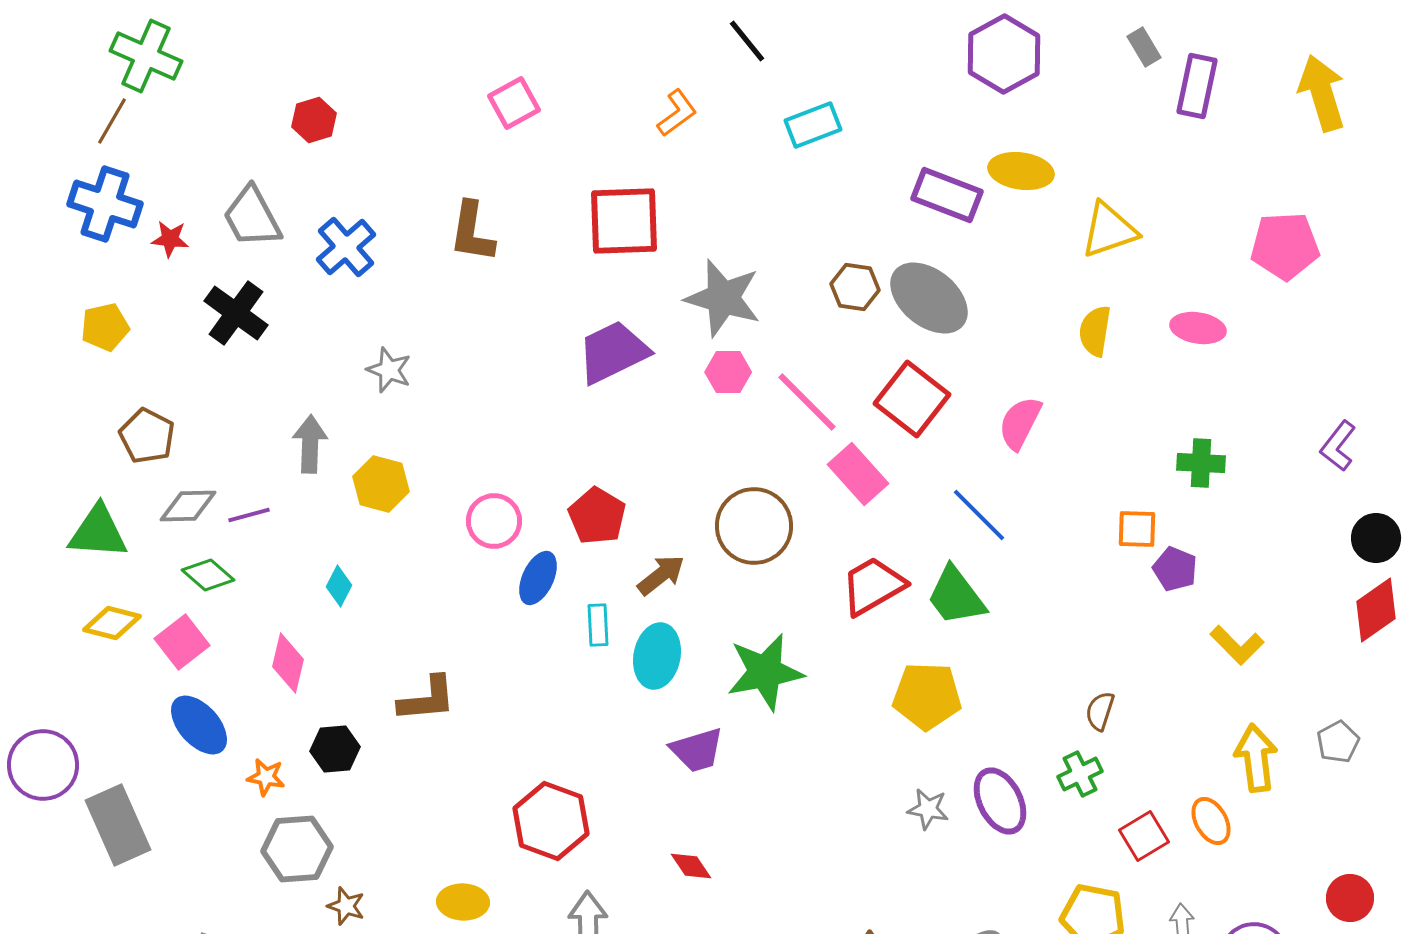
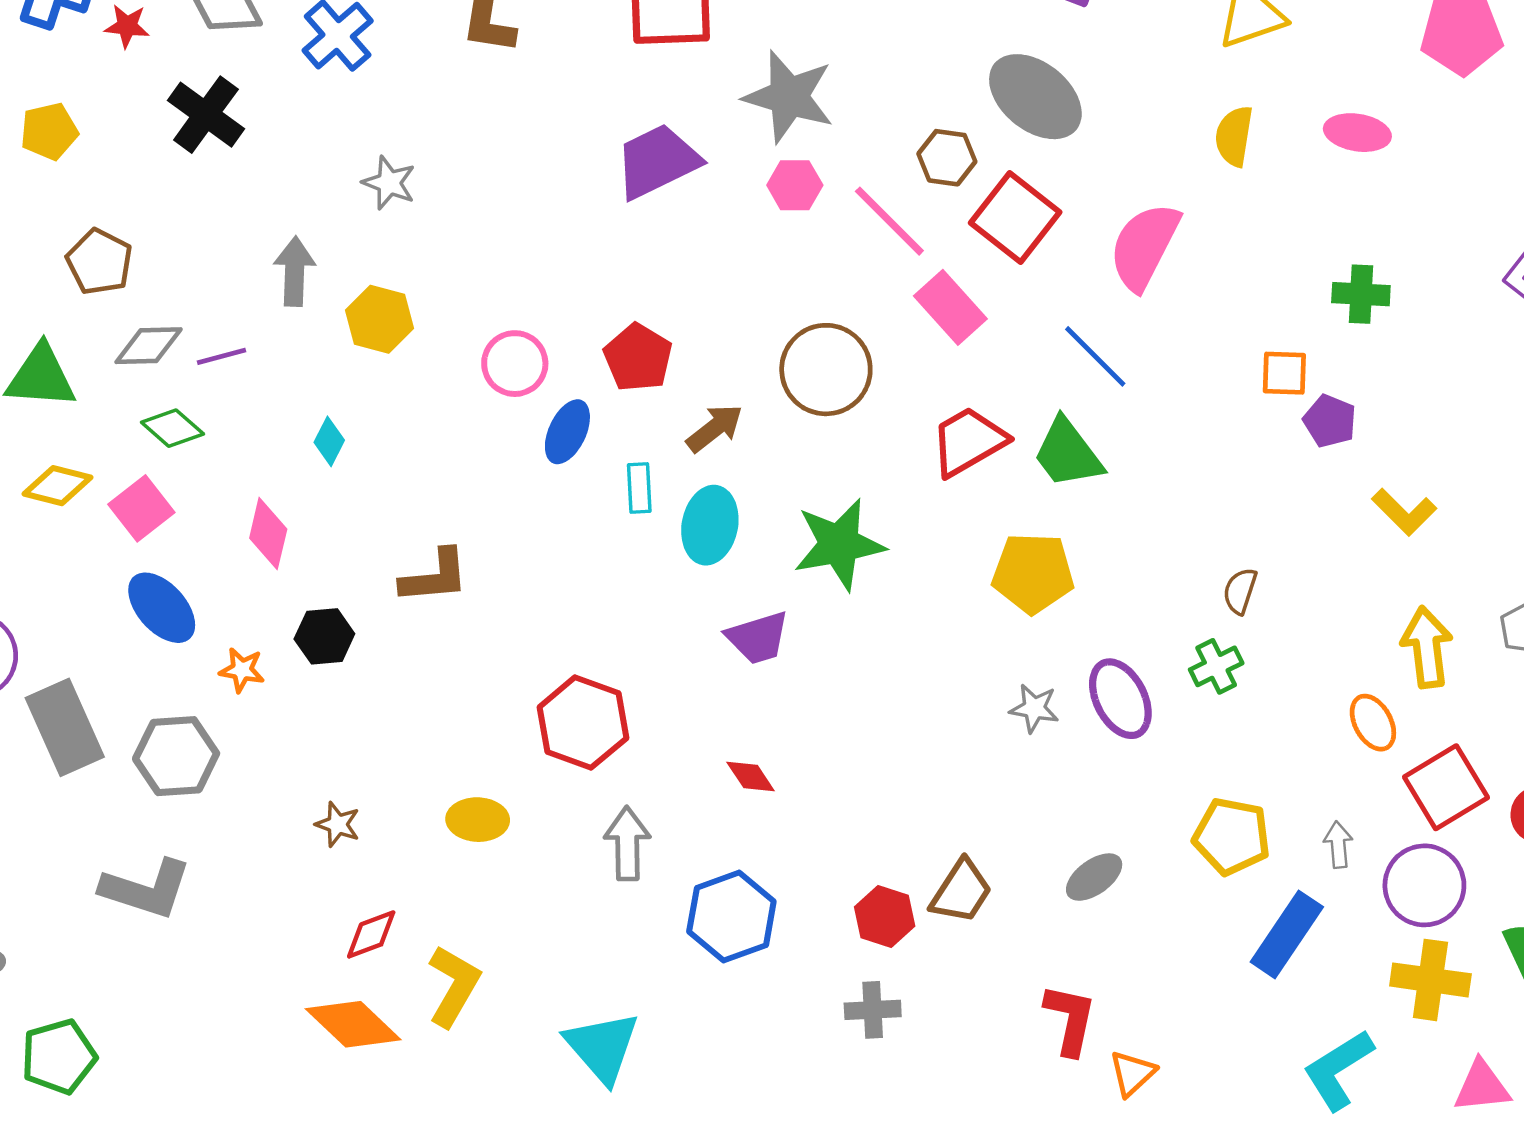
brown hexagon: (855, 287) -> (947, 158), moved
pink semicircle: (1020, 423) -> (1144, 246), size x1.4
red square: (1144, 836) -> (1446, 787), moved, size x1.4
gray hexagon: (297, 849) -> (176, 756), moved

